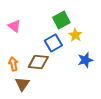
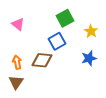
yellow star: (75, 35) -> (91, 31), moved
brown triangle: (22, 84) -> (16, 82), moved

